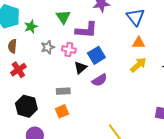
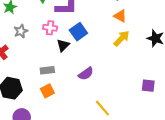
orange triangle: (139, 43) -> (120, 16), turned 32
gray star: (48, 47) -> (21, 31), moved
purple semicircle: (100, 80) -> (86, 74), moved

